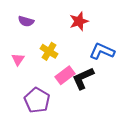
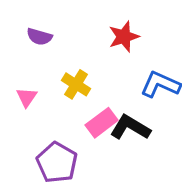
black L-shape: (83, 78) -> (130, 127), turned 55

